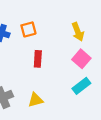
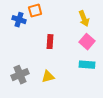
orange square: (28, 29) -> (35, 11), moved
cyan rectangle: (81, 86) -> (87, 65), turned 42

